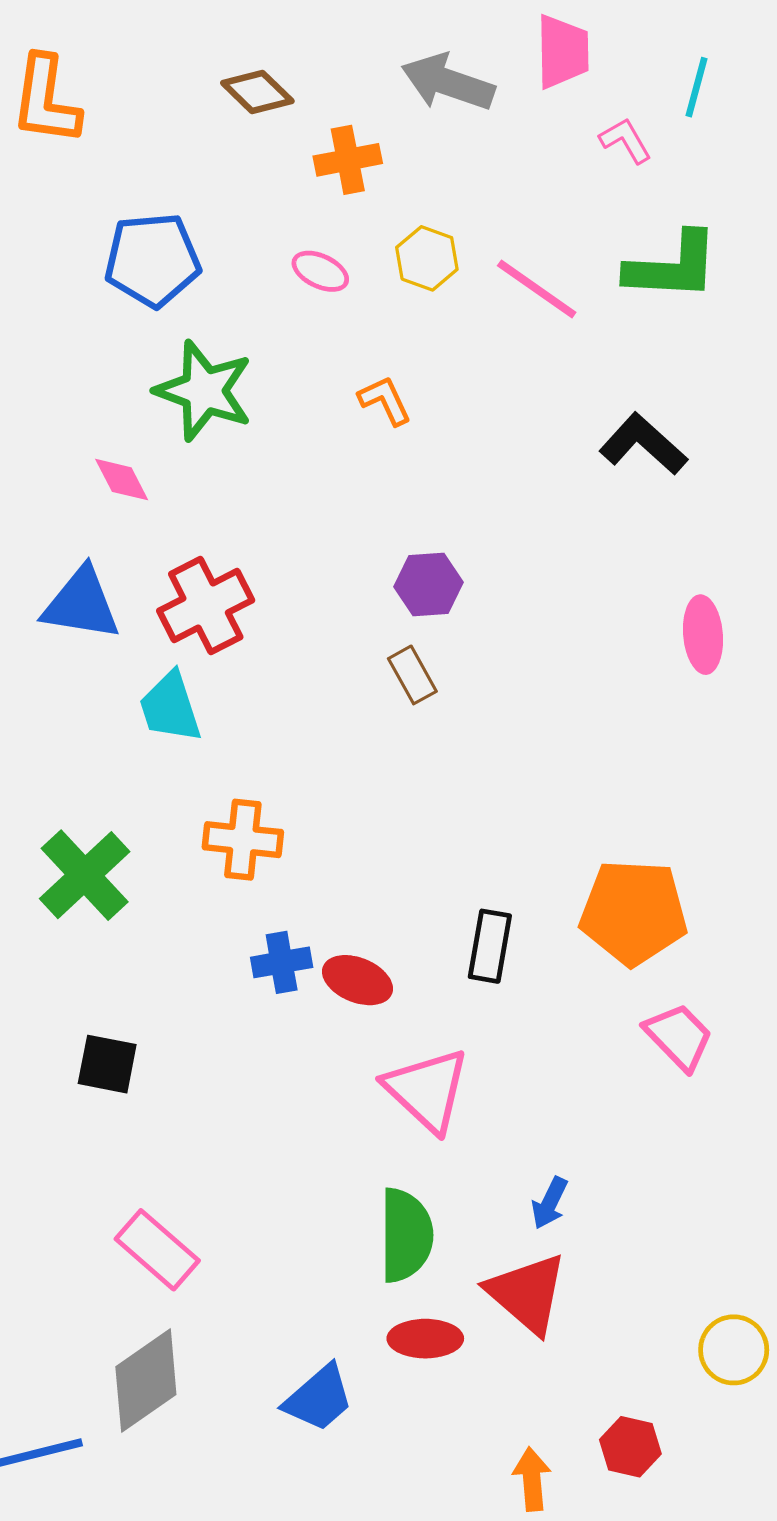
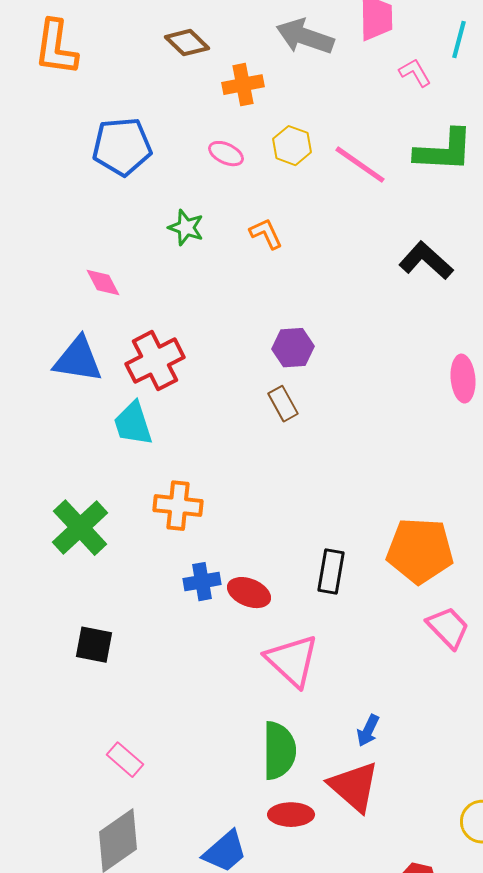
green star: (204, 391) -> (186, 228), moved, size x0.6
pink rectangle: (157, 1250) -> (125, 760), size x0.7

